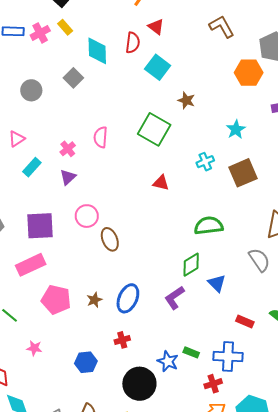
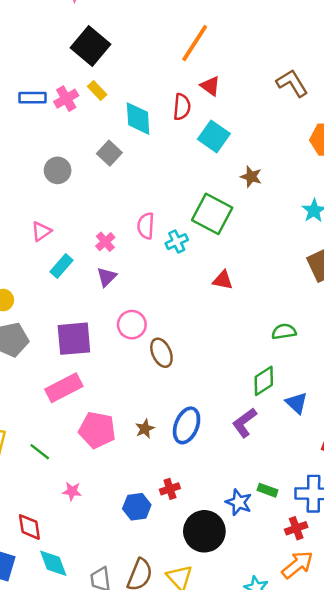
cyan cross: (205, 162) -> (177, 242), moved
green semicircle: (209, 226) -> (284, 332), size x0.7
red cross: (122, 340) -> (170, 489), moved

